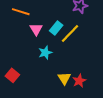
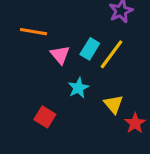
red square: (12, 75) -> (45, 117), moved
yellow triangle: (64, 78) -> (113, 104), moved

